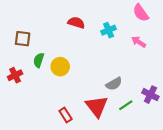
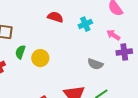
gray semicircle: (114, 84) -> (95, 64), moved, turned 49
purple cross: (150, 95) -> (124, 52), moved, turned -35

